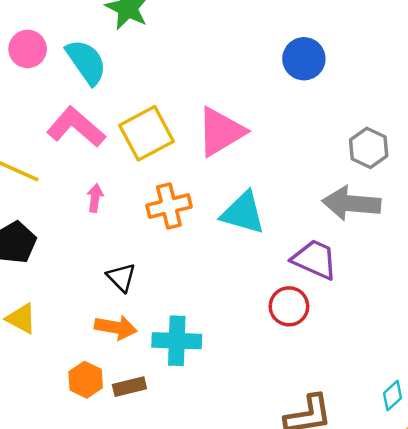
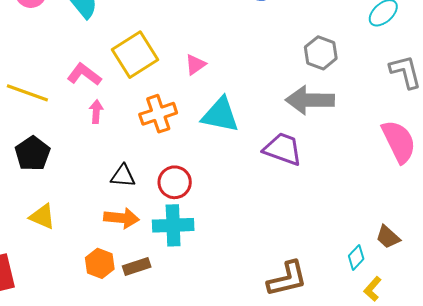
pink L-shape: (76, 127) -> (84, 74), moved, size x0.7
pink triangle: (221, 132) -> (195, 65), moved, size x0.5
black triangle: (121, 277) -> (123, 176), turned -36
red circle: (289, 306) -> (175, 182), moved

